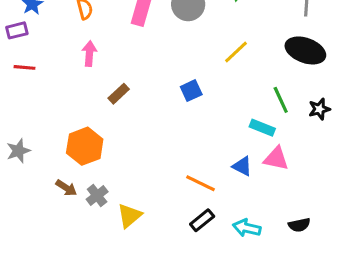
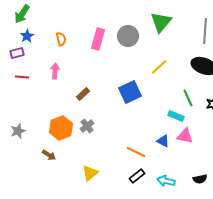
pink arrow: (89, 54) -> (55, 71), moved
blue square: (191, 91) -> (130, 92), size x1.6
gray cross: (97, 196) -> (87, 126), moved

